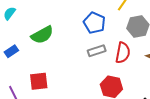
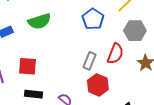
gray rectangle: (97, 51) -> (89, 61), moved, turned -60

